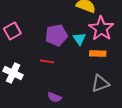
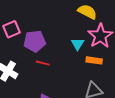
purple pentagon: (56, 35) -> (35, 41), moved

